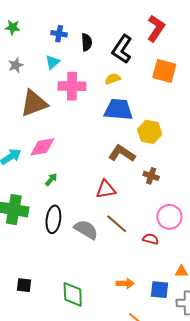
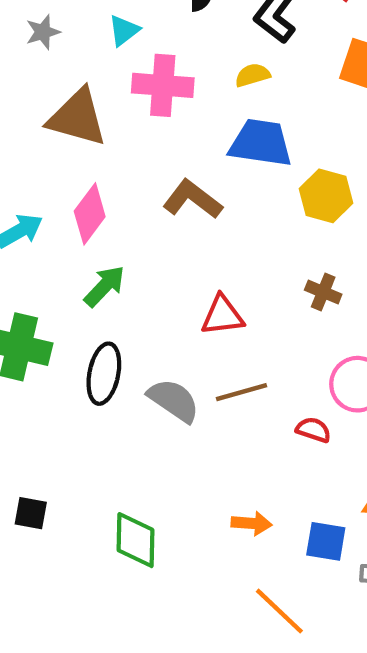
brown triangle: (34, 103) -> (77, 118), turned 32
pink diamond: (42, 147) -> (90, 214), turned -48
brown L-shape: (122, 153) -> (193, 199), moved
green arrow: (51, 179) -> (104, 286), size x1.5
brown line: (117, 224) -> (242, 392), turned -60

